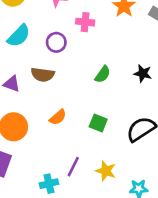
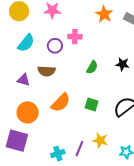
pink cross: (85, 22) -> (75, 37), moved
orange semicircle: (58, 117) -> (61, 103), size x1.5
purple line: (73, 167) -> (79, 149), moved

